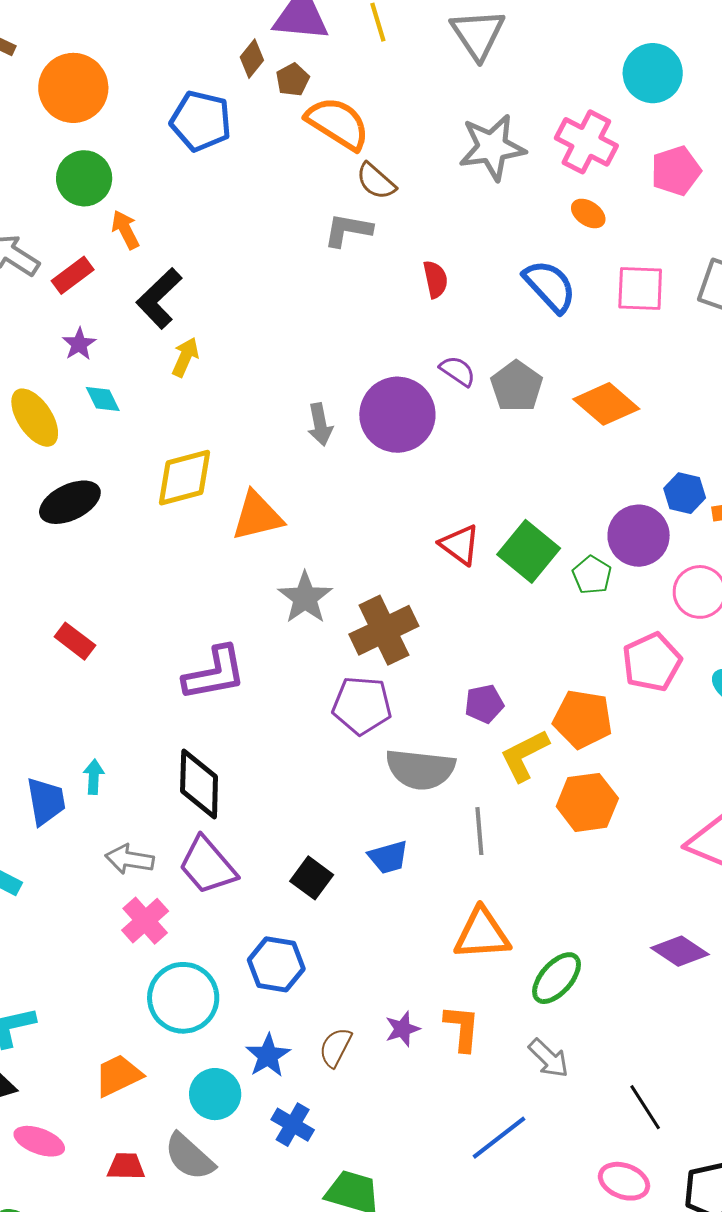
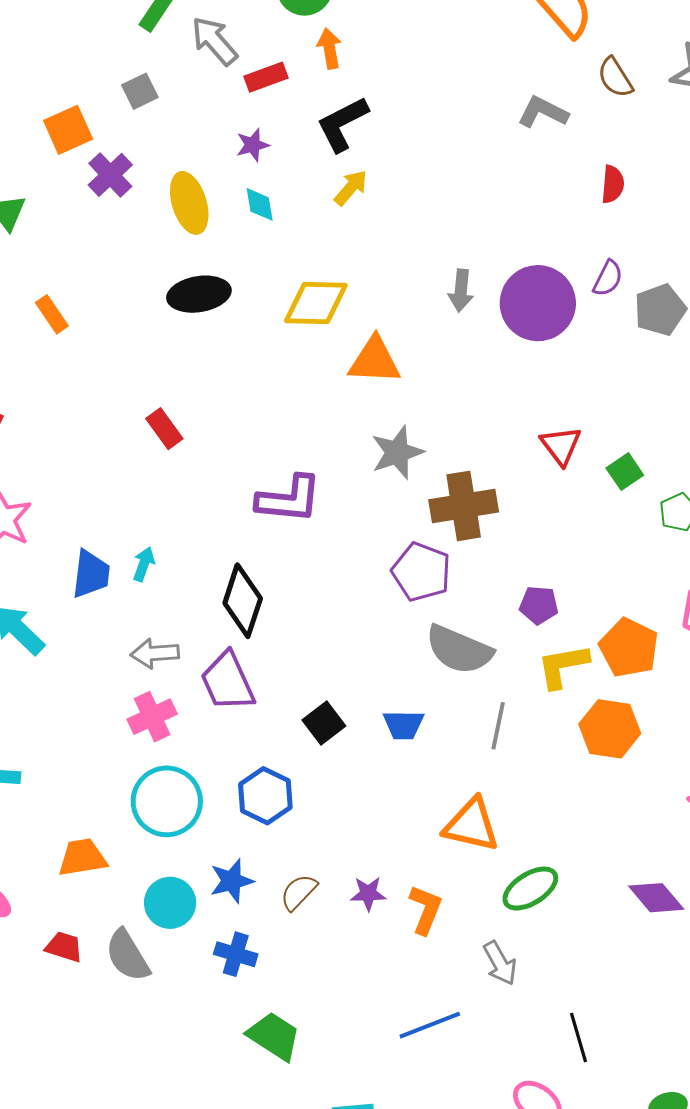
brown semicircle: (376, 181) -> (615, 78), moved
purple semicircle: (458, 371) -> (608, 278), turned 66
green square: (529, 551) -> (625, 472), size x0.6
gray arrow: (130, 859) -> (155, 653), turned -30
blue cross: (293, 1125) -> (236, 954), turned -30

